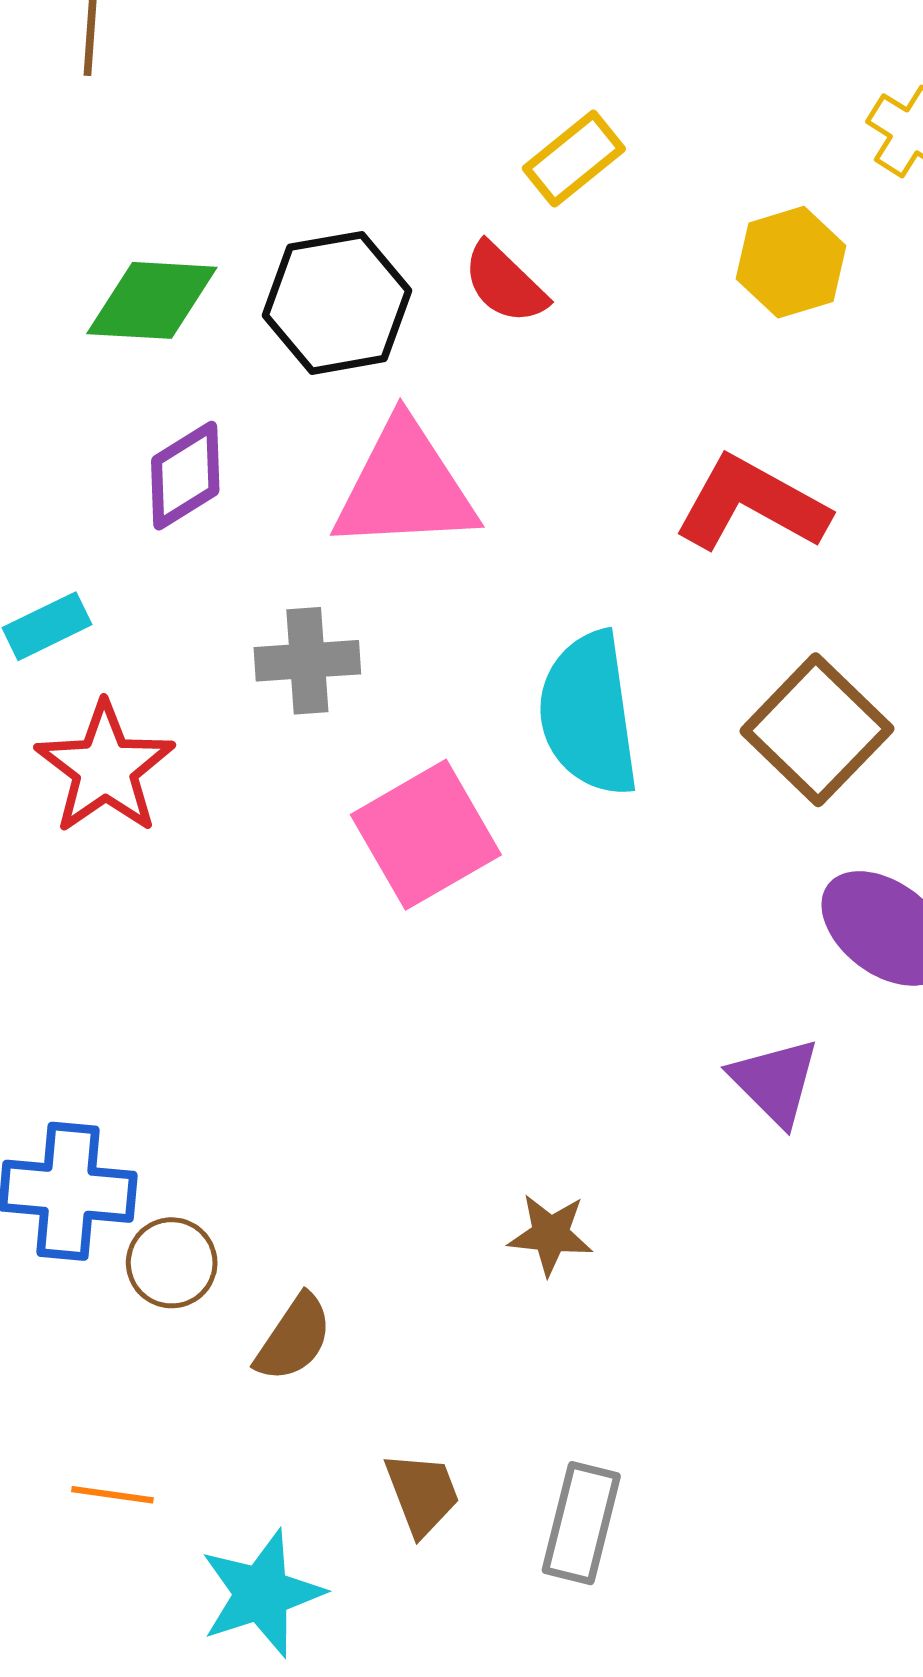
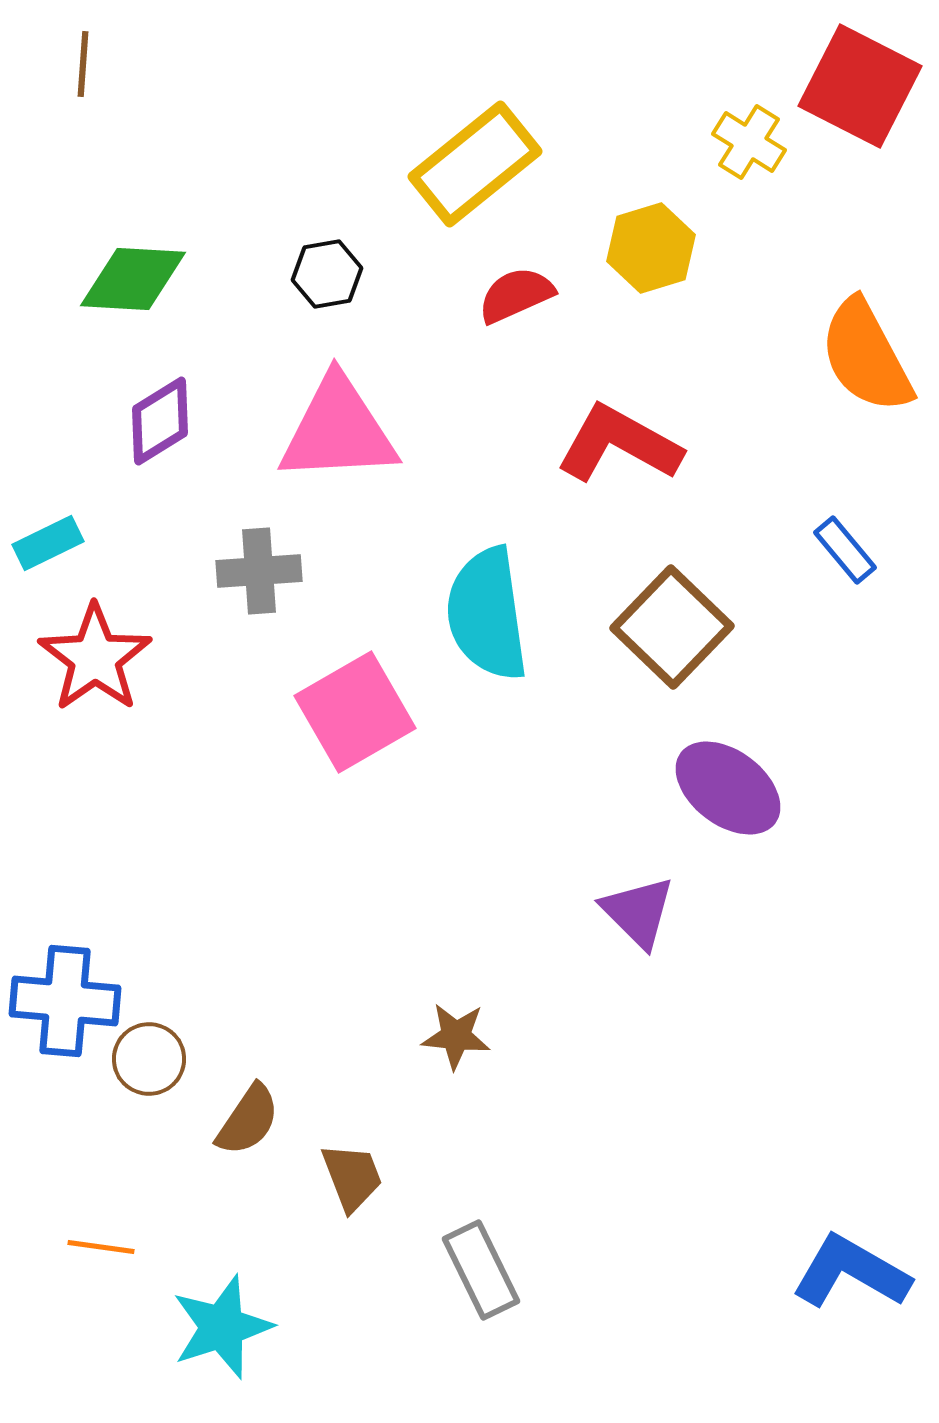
yellow rectangle: (574, 159) -> (475, 164), size x1.6
red semicircle: (505, 283) -> (516, 295), moved, turned 112
black hexagon: (337, 303) -> (327, 274), moved, size x0.6
brown trapezoid: (422, 1494) -> (352, 1177), moved
gray rectangle: (581, 1523) -> (481, 1270), turned -40

